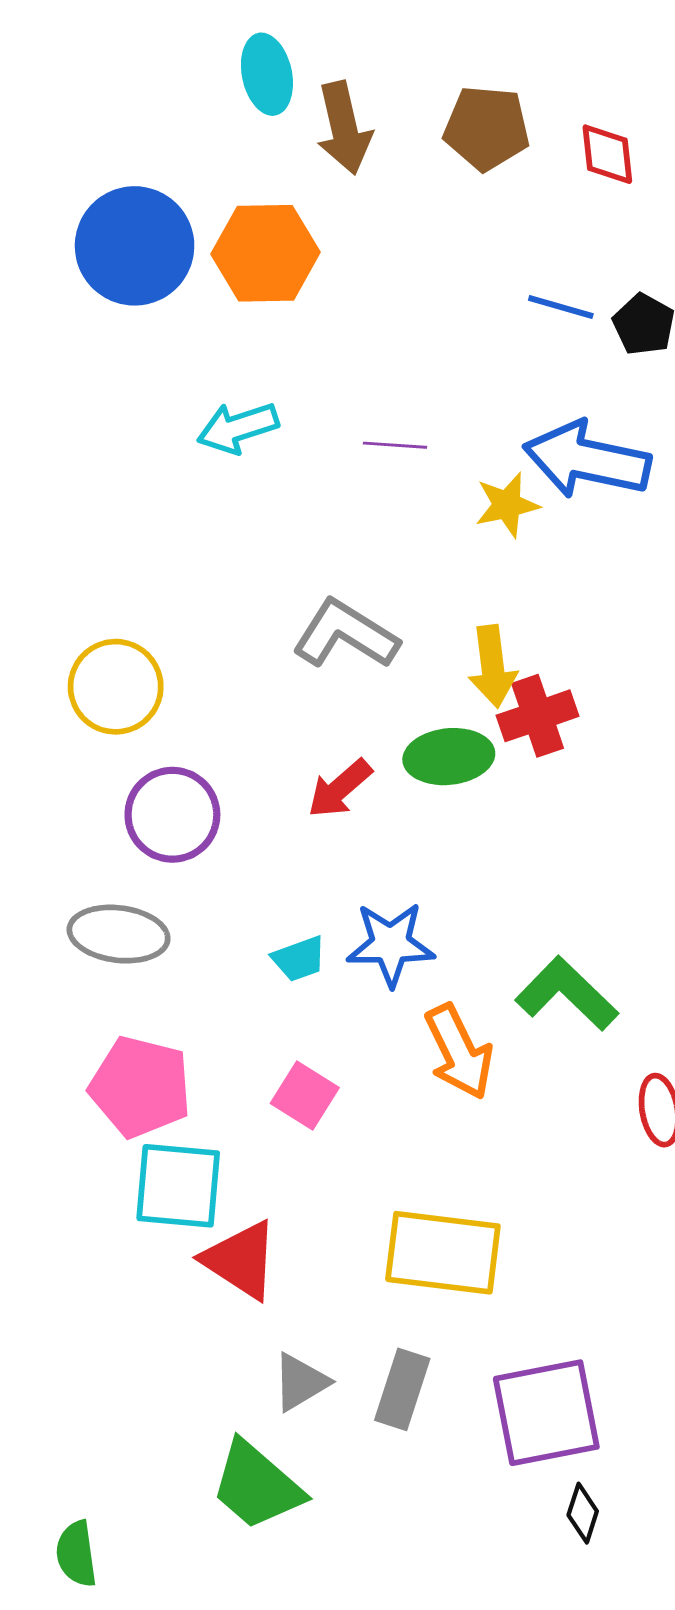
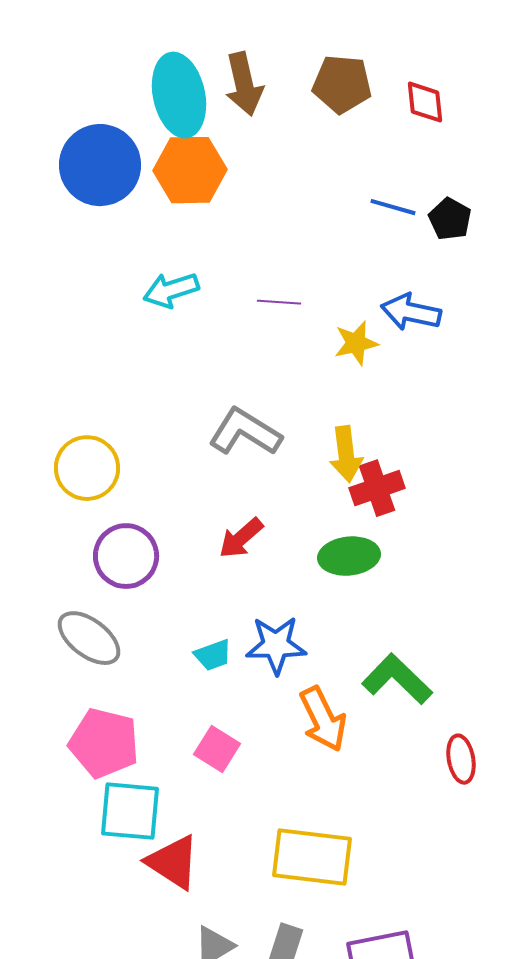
cyan ellipse: (267, 74) -> (179, 95), moved, size x1.5
blue arrow: (587, 460) -> (411, 312), size x0.7
green ellipse: (449, 757) -> (349, 556), moved
gray ellipse: (119, 934) -> (89, 638), turned 30

